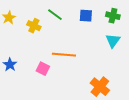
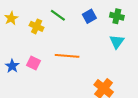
blue square: (86, 16) -> (89, 16), turned -32
pink square: (43, 69) -> (34, 63), moved

